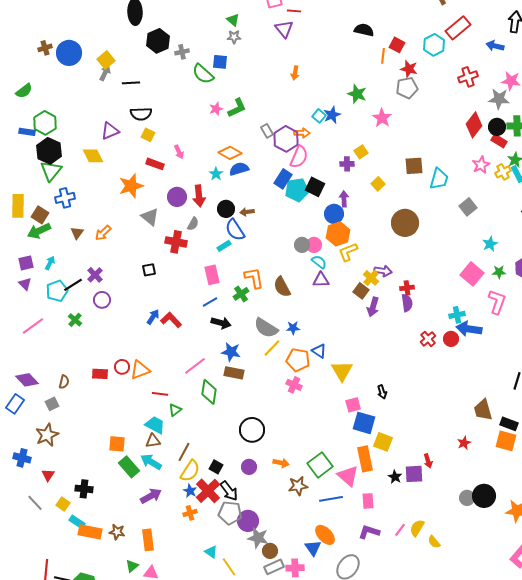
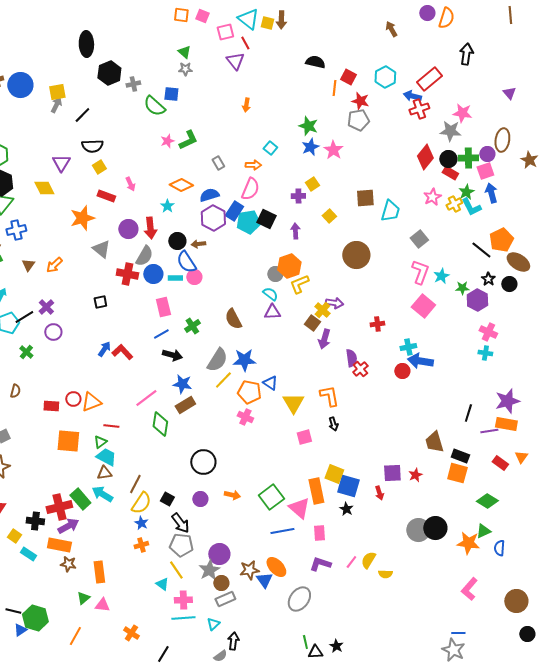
red line: (294, 11) -> (245, 43), turned 56
red rectangle: (458, 28) -> (429, 79), moved
blue arrow: (495, 46) -> (412, 96), moved
yellow square: (106, 60) -> (57, 92), turned 30
black line: (131, 83) -> (82, 115), turned -42
blue star: (332, 115) -> (310, 147), moved
purple triangle: (110, 131) -> (61, 163), turned -36
yellow square: (148, 135) -> (99, 167), turned 32
purple hexagon: (286, 139) -> (213, 218), moved
blue semicircle: (239, 169) -> (209, 195), moved
blue circle: (334, 214) -> (153, 274), moved
gray semicircle: (193, 224) -> (144, 256), size x1.5
gray circle: (302, 245) -> (275, 274), moved
pink circle: (314, 245) -> (194, 277), moved
cyan rectangle: (224, 246) -> (175, 278), turned 32
green star: (499, 272) -> (462, 288), moved
orange L-shape: (254, 278) -> (329, 396), moved
red cross: (407, 288) -> (377, 324), moved
pink L-shape: (497, 302) -> (420, 272), moved
purple semicircle: (407, 303) -> (351, 358), moved
gray semicircle: (266, 328) -> (217, 360), turned -90
blue star: (293, 328) -> (244, 360), size x1.6
red cross: (428, 339) -> (360, 369), moved
brown rectangle: (234, 373) -> (185, 405), turned -42
brown semicircle: (64, 382) -> (15, 391), moved
green triangle: (175, 410) -> (100, 442), moved
blue square: (364, 423) -> (348, 486), moved
orange square: (117, 444) -> (68, 441), moved, size x1.4
purple square: (414, 474) -> (392, 473), moved
brown star: (298, 486) -> (249, 570), moved
red cross: (208, 491) -> (59, 507), moved, turned 30
purple arrow: (151, 496) -> (68, 526), moved
gray circle: (467, 498) -> (418, 530), size x1.5
purple circle: (248, 521) -> (219, 554), moved
orange rectangle: (90, 532) -> (59, 545), moved
gray star: (258, 538) -> (209, 570), turned 30
yellow semicircle: (434, 542) -> (385, 574), turned -48
yellow line: (229, 567) -> (176, 570), moved
pink cross: (295, 568) -> (183, 600), moved

